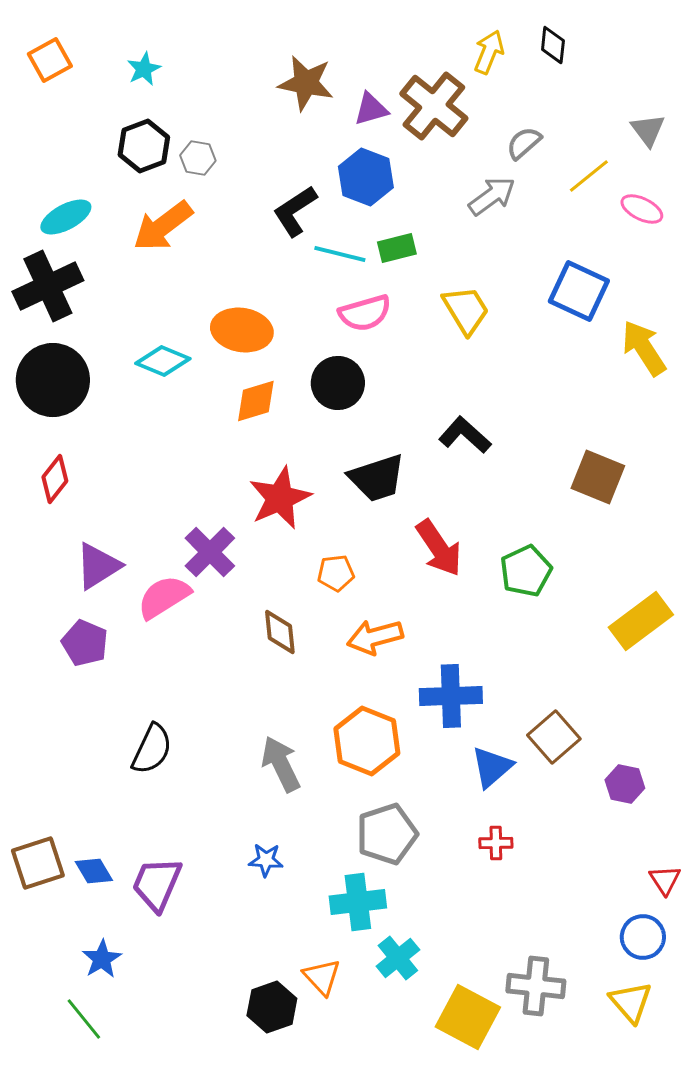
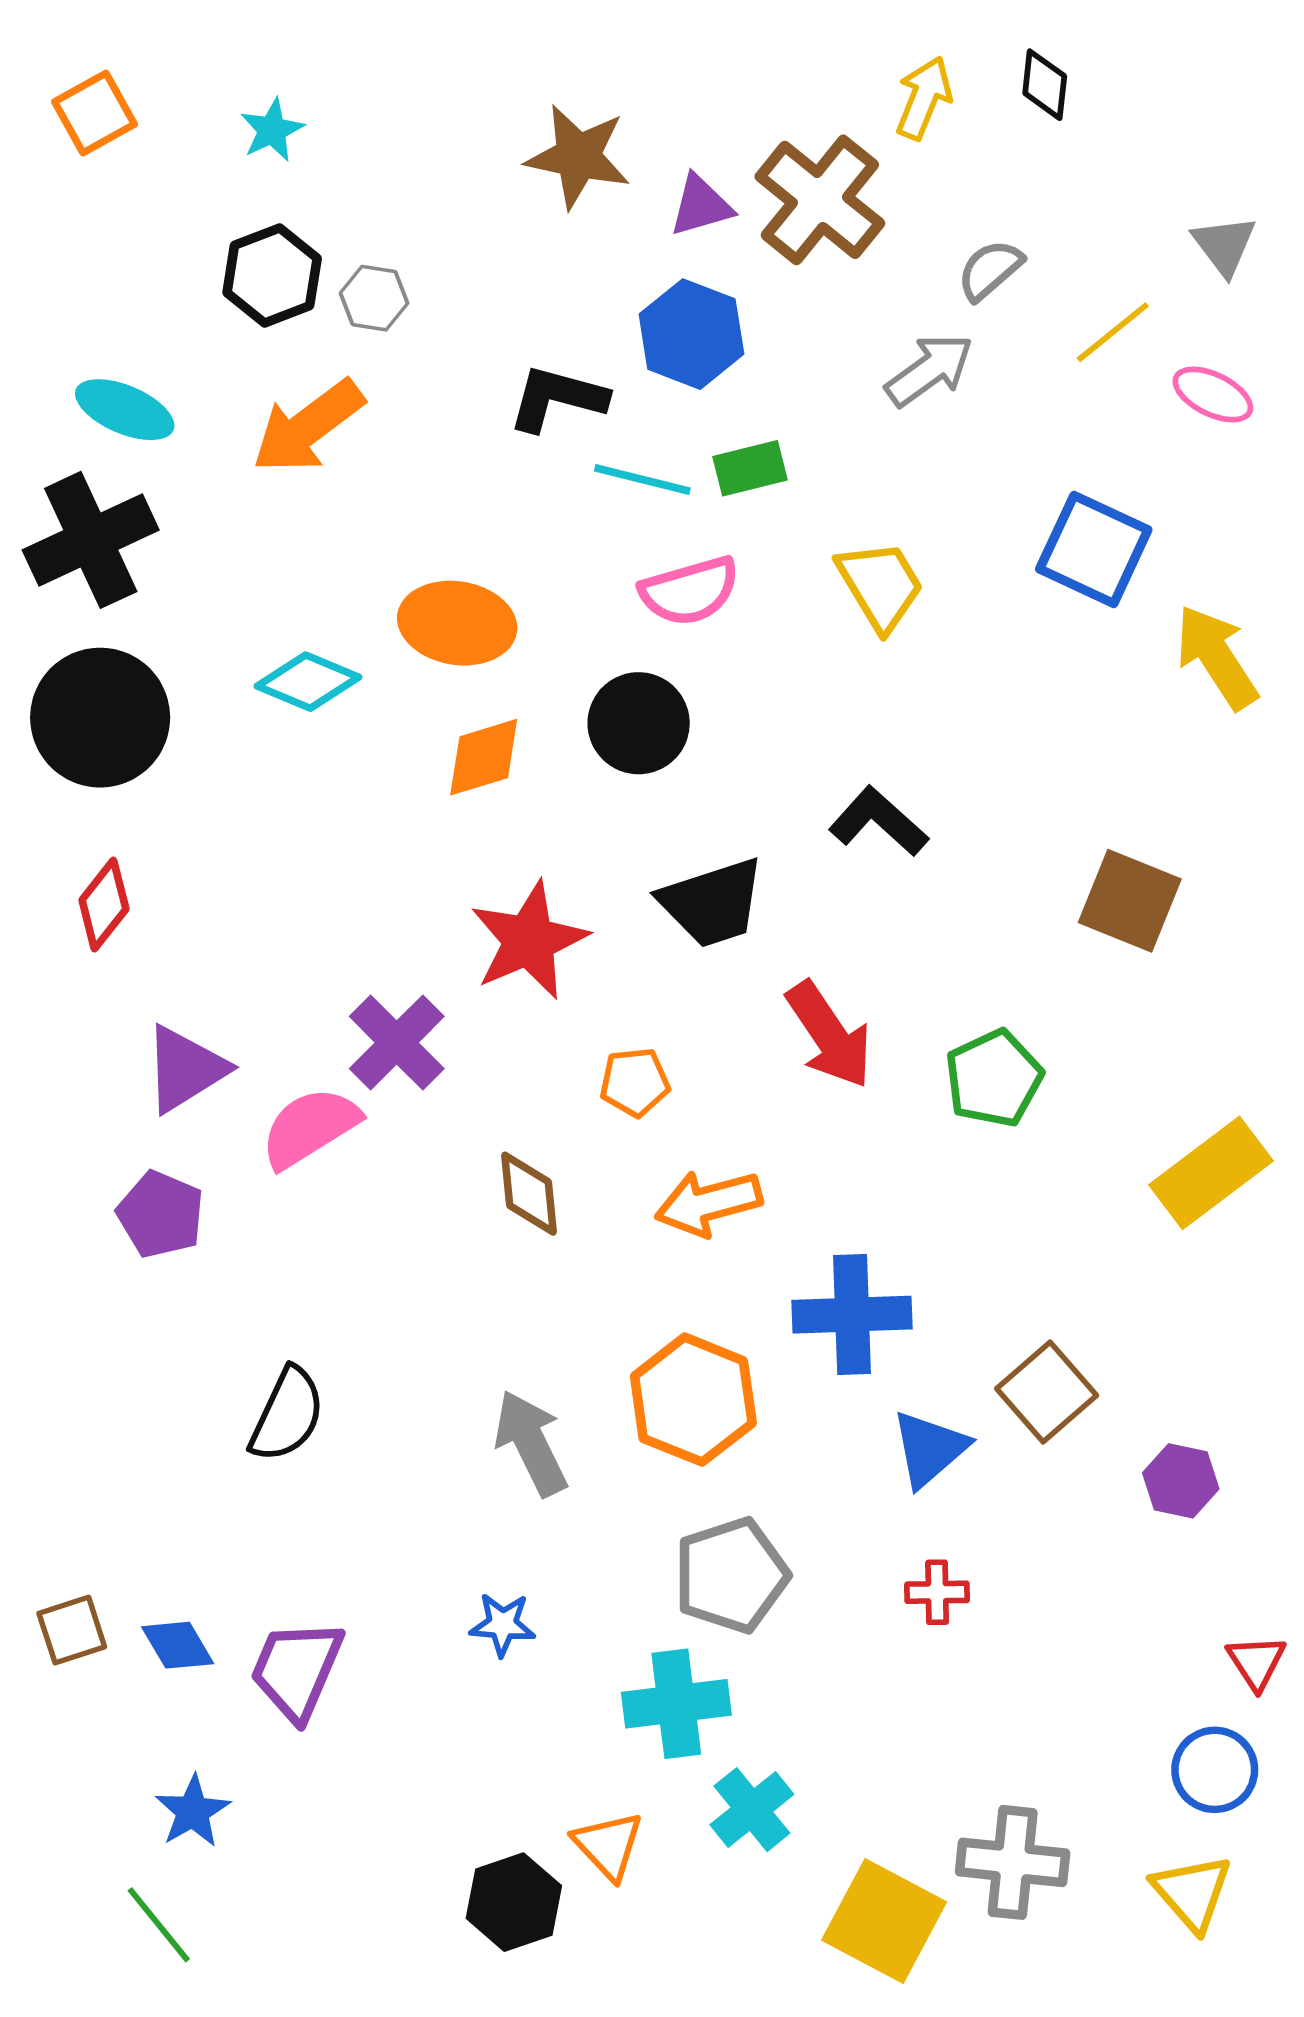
black L-shape: (295, 211) -> (557, 398), turned 48
cyan ellipse: (66, 217) -> (125, 410), turned 51
brown square: (38, 863) -> (72, 1630), size x0.7

